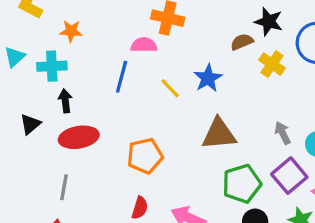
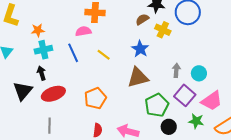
cyan cross: (52, 66) -> (43, 50), moved
blue line: (122, 77) -> (73, 53), turned -30
blue star: (208, 78) -> (140, 49), moved
black triangle: (30, 124) -> (23, 91), size x1.5
gray arrow: (283, 133) -> (176, 70), turned 40

